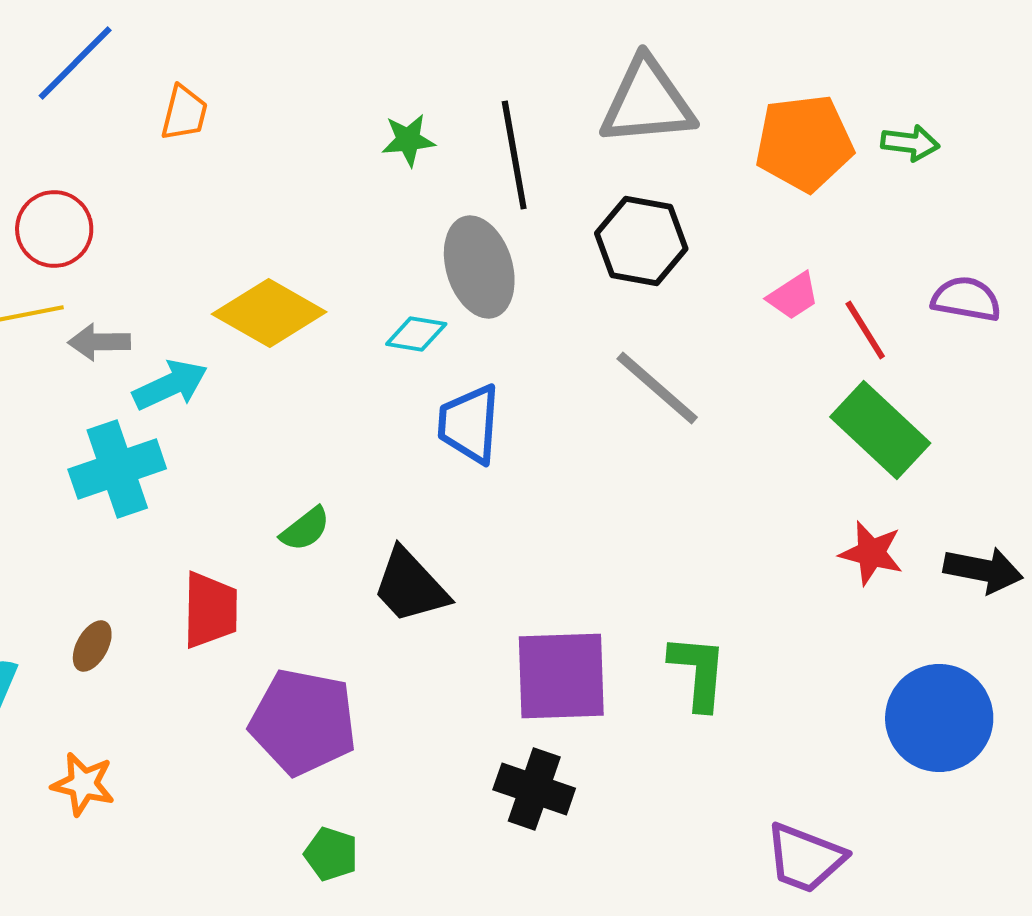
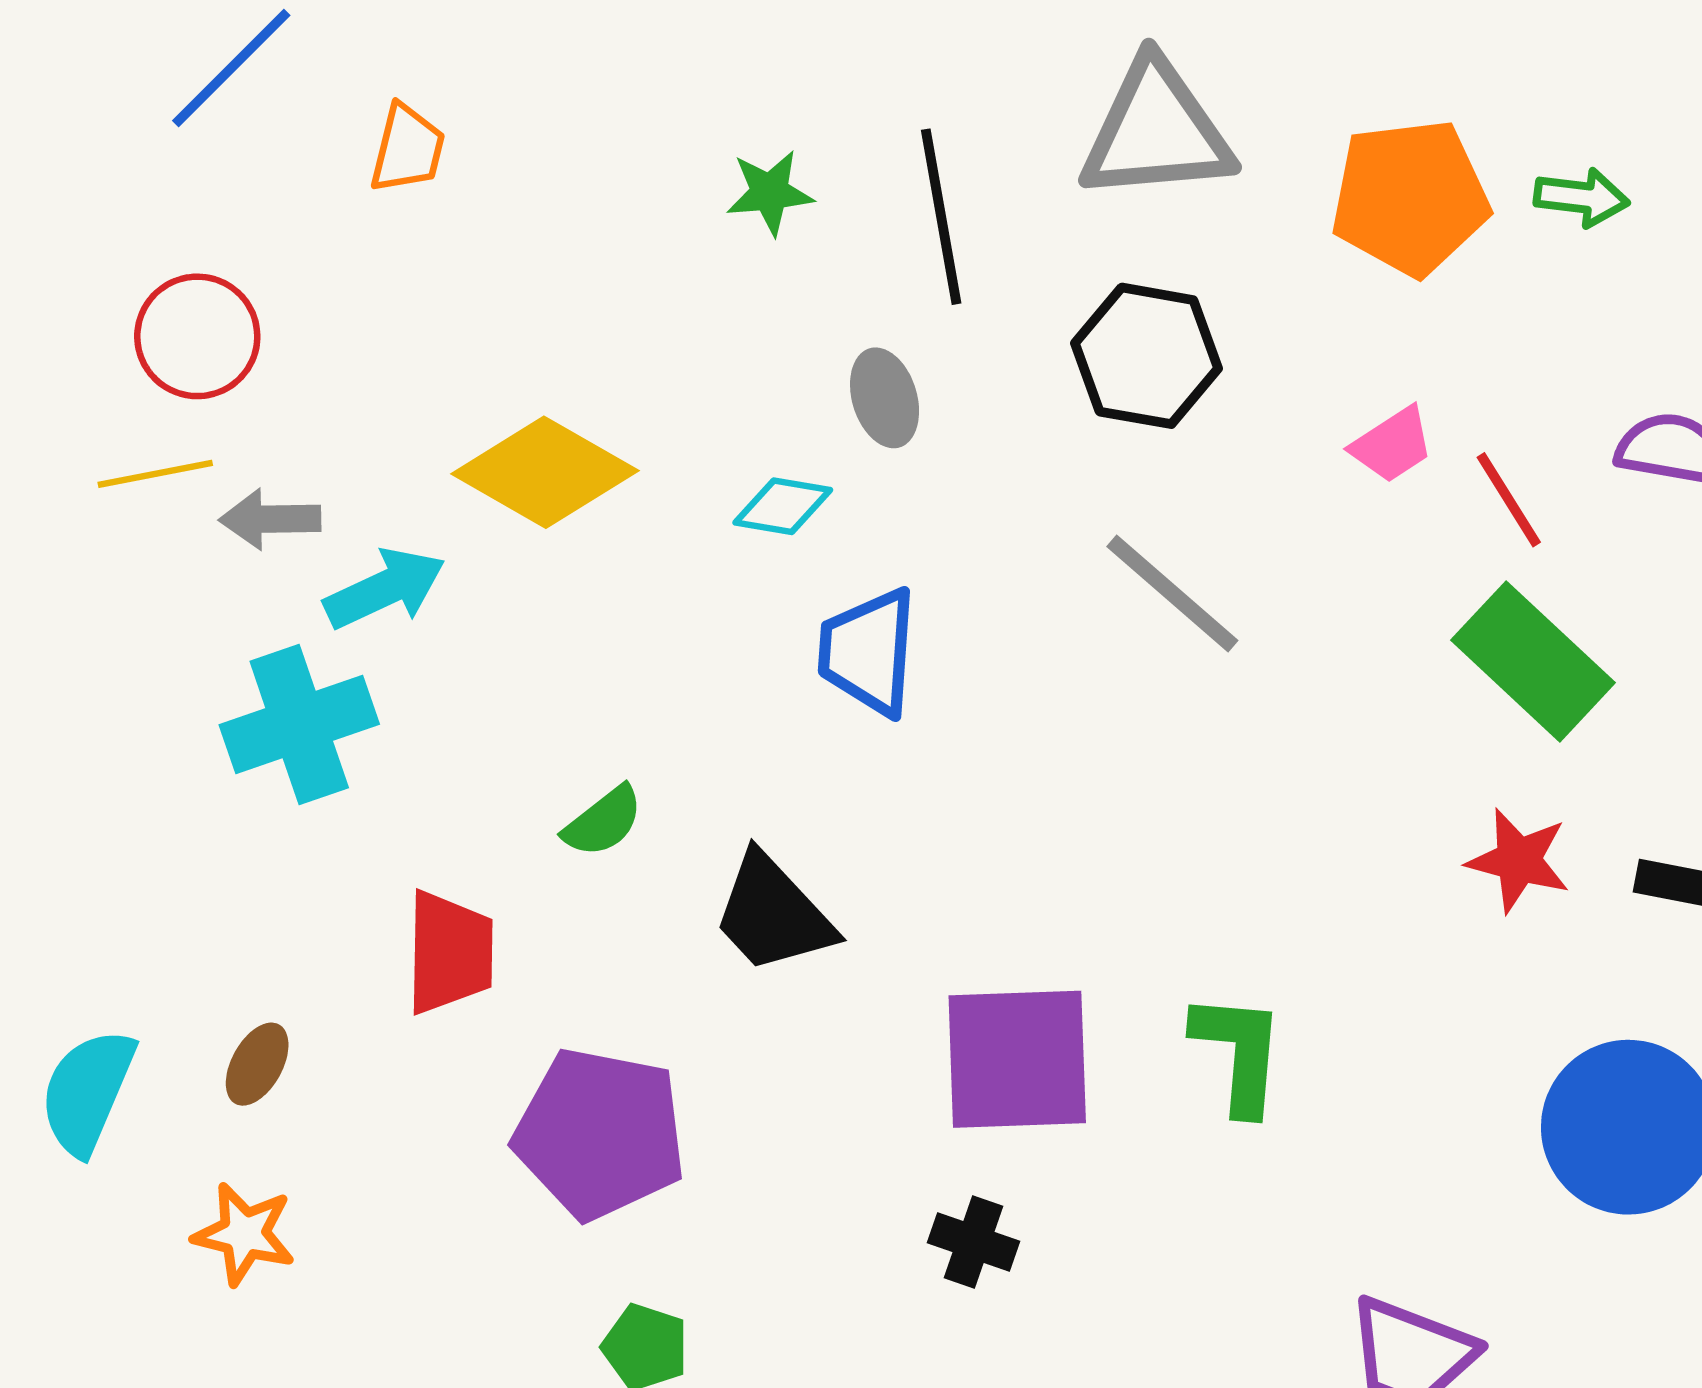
gray ellipse: (479, 267) -> (885, 398), size x0.6
brown ellipse: (92, 646) -> (257, 1064), moved
black cross: (534, 789) -> (973, 1242), size x0.7

